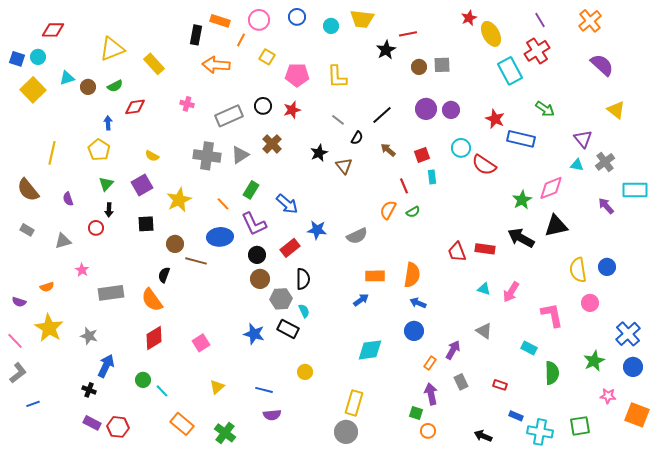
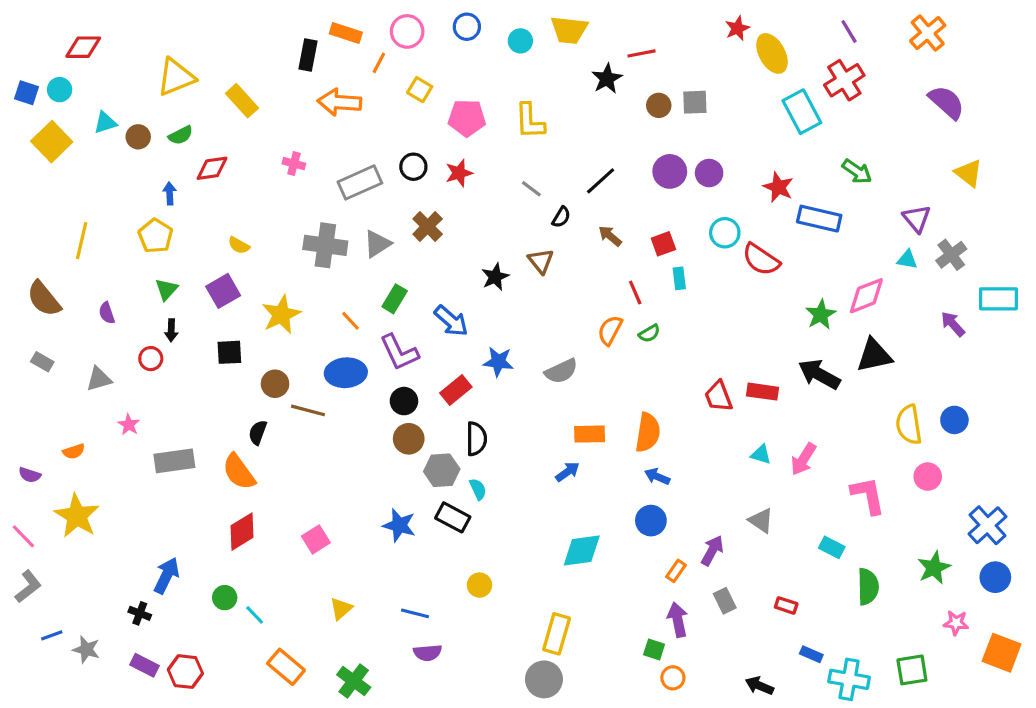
black star: (319, 153) -> (495, 277), moved
gray star: (89, 336) -> (86, 650), moved

